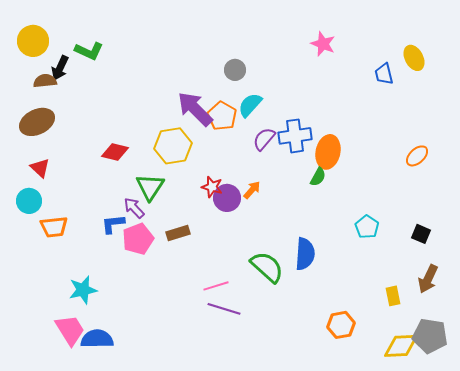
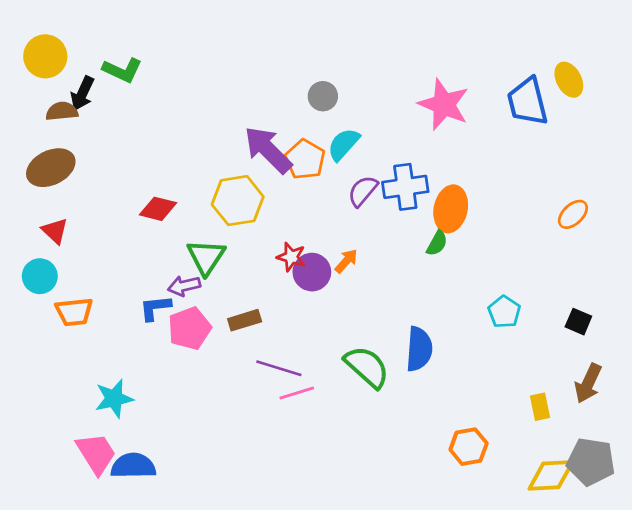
pink star: (323, 44) -> (444, 104), moved, size x1.5
blue trapezoid: (384, 74) -> (528, 102), size x1.6
purple arrow: (134, 208) -> (184, 286), turned -60
purple line: (224, 309) -> (279, 368), moved

